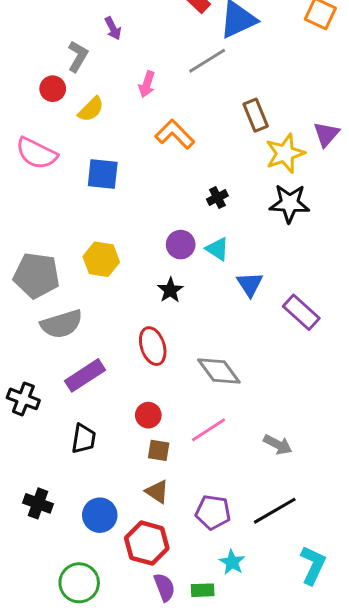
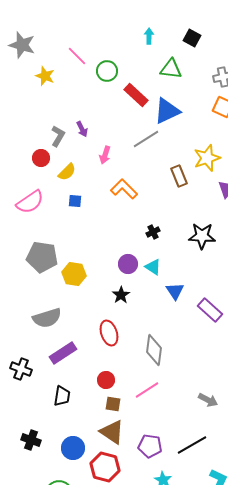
purple arrow: (113, 28) -> (82, 129), moved
pink semicircle: (37, 153) -> (30, 202), turned -60
yellow star: (285, 153) -> (207, 158), moved
blue square: (103, 174) -> (75, 201), moved, size x0.6
gray pentagon: (37, 275) -> (42, 257), moved
gray diamond: (219, 371) -> (154, 350), turned 44
gray arrow: (278, 445) -> (208, 400), moved
brown triangle: (157, 492) -> (112, 432), size x1.5

